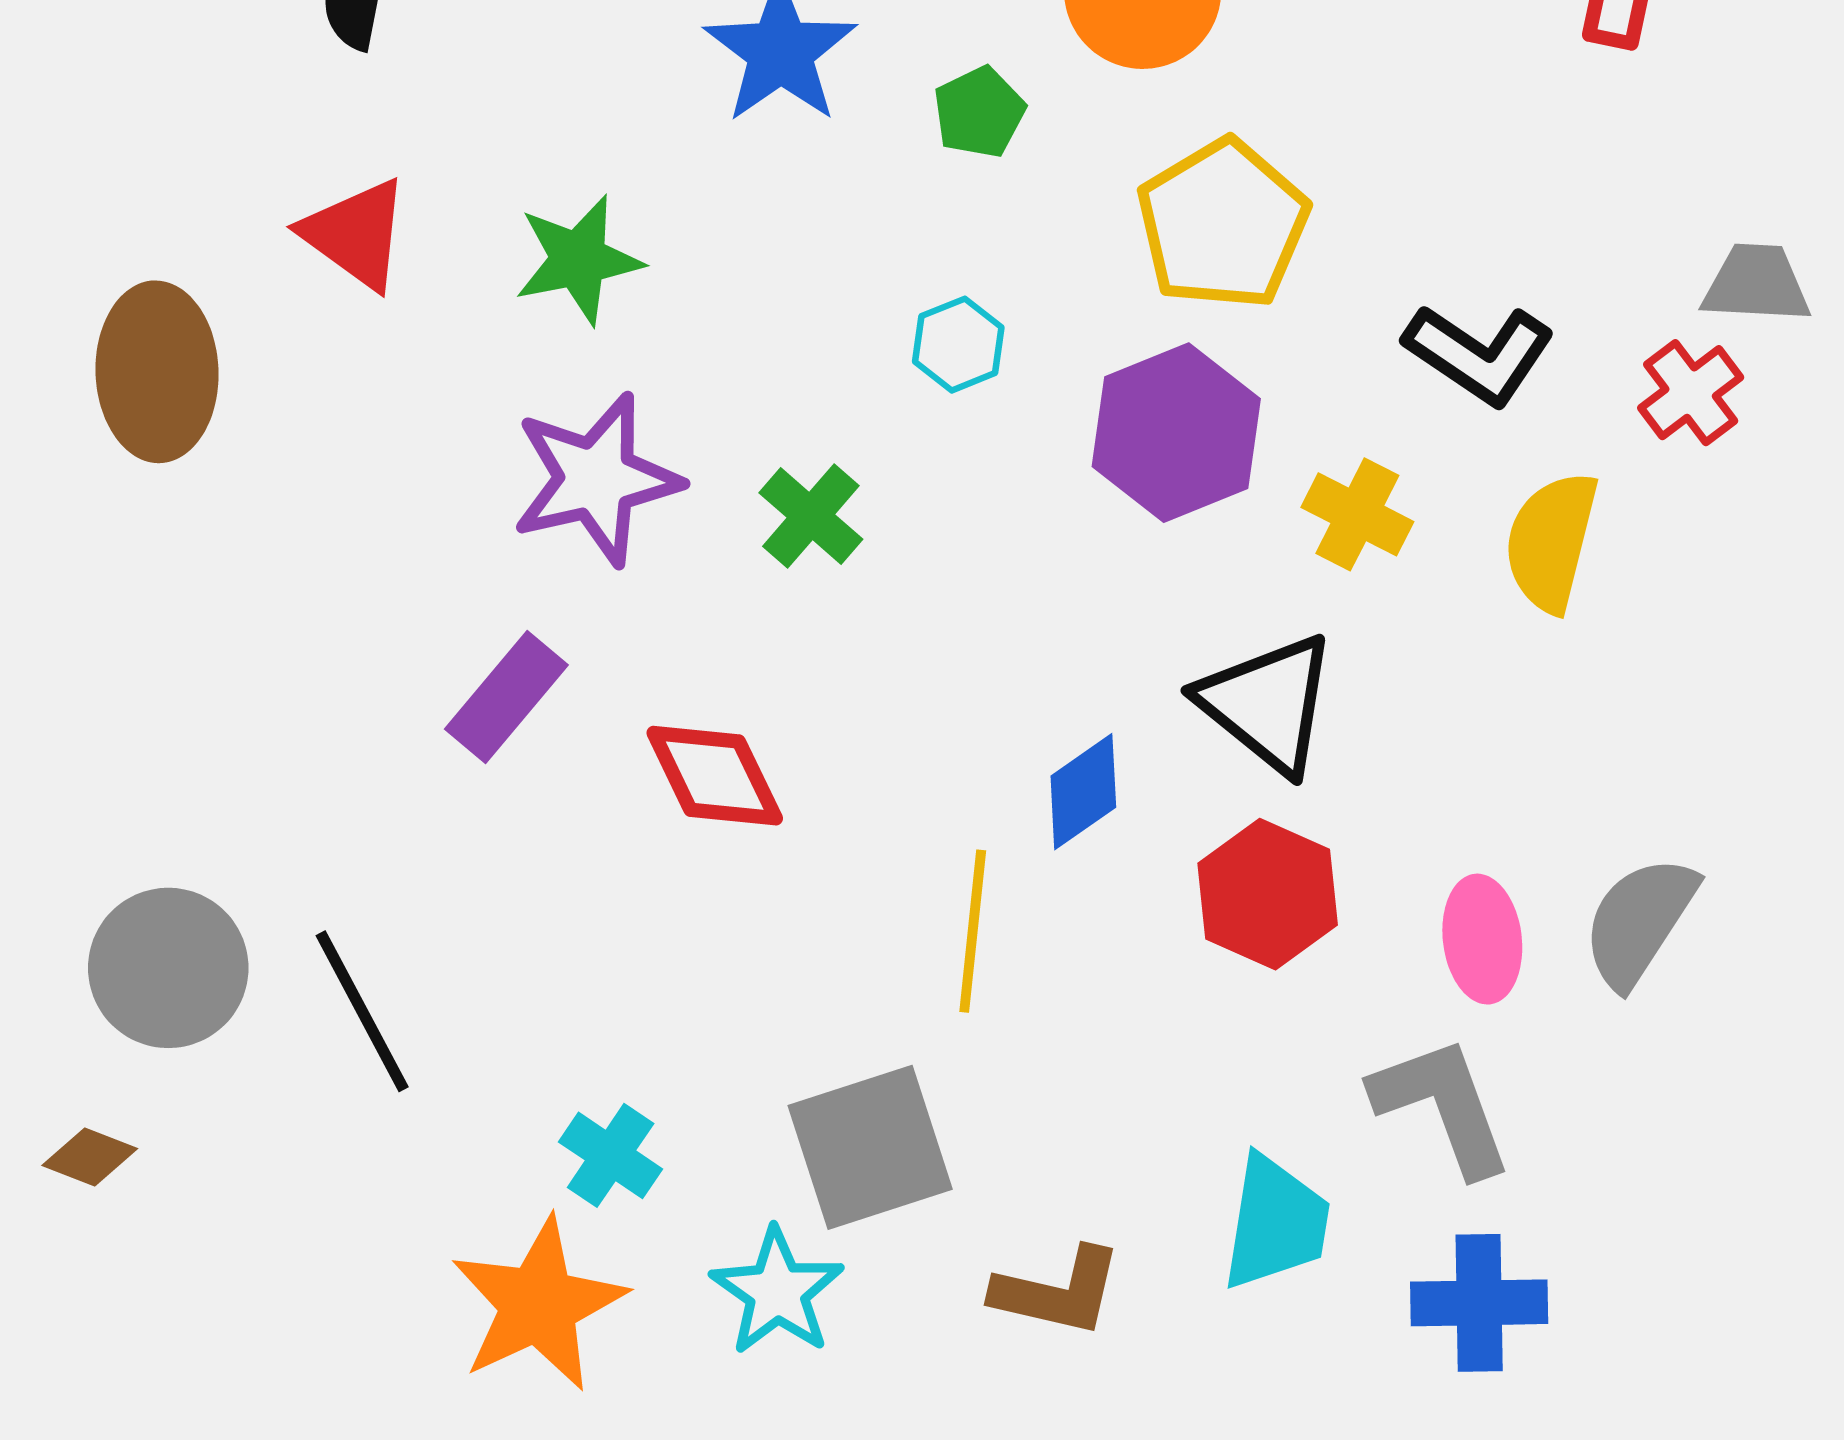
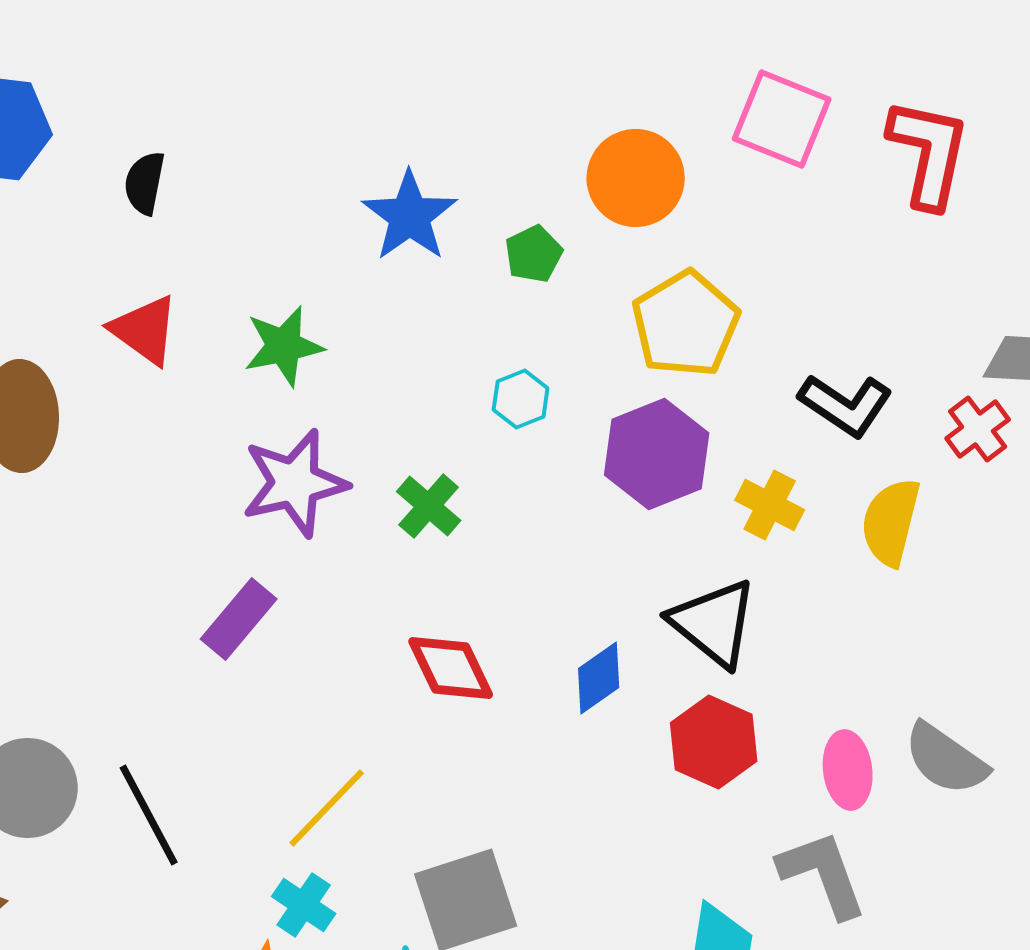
red diamond: (715, 776) -> (451, 668), moved
gray semicircle: (1639, 921) -> (946, 759), turned -88
yellow line: (973, 931) -> (327, 808), moved, turned 38

